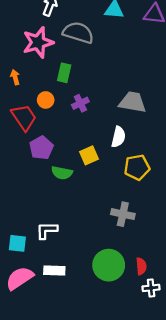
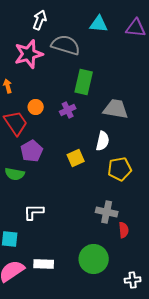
green rectangle: (64, 73) -> (84, 82), moved, size x1.4
green semicircle: (62, 173) -> (15, 174), moved
white L-shape: (47, 230) -> (34, 212), moved
red semicircle: (141, 266) -> (124, 230), moved

